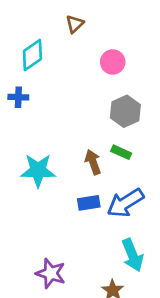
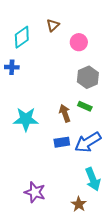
brown triangle: (75, 24) -> (53, 25), moved

